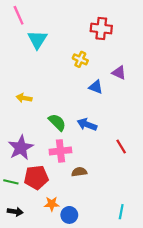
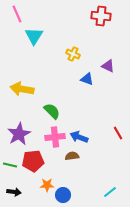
red cross: (101, 28) -> (101, 16), moved
yellow arrow: (24, 98) -> (22, 89), size x1.6
blue arrow: (87, 124) -> (79, 137), moved
red line: (121, 147) -> (118, 133), moved
cyan line: (121, 212) -> (110, 192), turned 40

